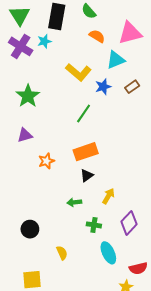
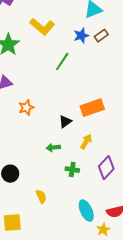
yellow L-shape: (78, 72) -> (42, 27), moved
brown rectangle: (132, 87) -> (101, 36), moved
orange rectangle: (86, 152) -> (92, 108), moved
cyan ellipse: (108, 253) -> (86, 211), moved

